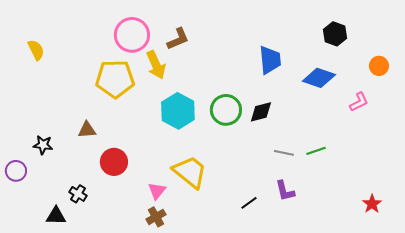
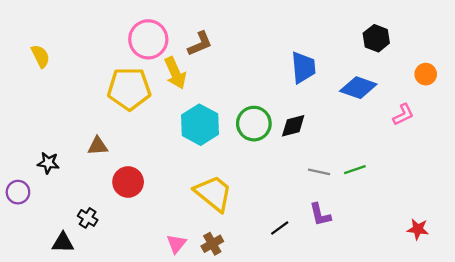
pink triangle: (157, 191) -> (176, 244), moved
red star: (372, 204) -> (418, 229), turned -30
brown cross: (156, 217) -> (212, 244), moved

